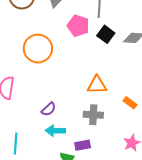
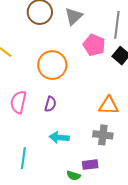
purple semicircle: (49, 109) -> (50, 104), moved, turned -35
cyan arrow: (55, 131) -> (59, 137), moved

